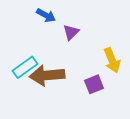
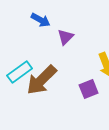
brown arrow: (47, 75) -> (42, 80), turned -40

